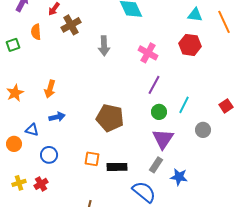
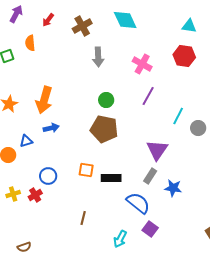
brown cross: (71, 25) -> (82, 26), moved
orange arrow: (50, 89) -> (44, 100), size x1.5
green circle: (159, 112) -> (106, 100), moved
blue triangle: (32, 130) -> (26, 141), turned -32
gray circle: (203, 130) -> (198, 128), moved
blue circle: (49, 155) -> (48, 176), moved

